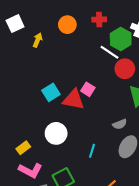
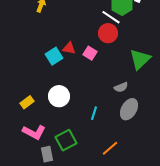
red circle: (125, 69) -> (108, 33), moved
red triangle: (74, 100) -> (69, 48), moved, size x0.6
yellow rectangle: (23, 148) -> (27, 102), moved

